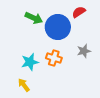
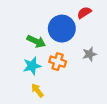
green arrow: (34, 18) -> (36, 41), moved
yellow arrow: (24, 85) -> (37, 90), moved

